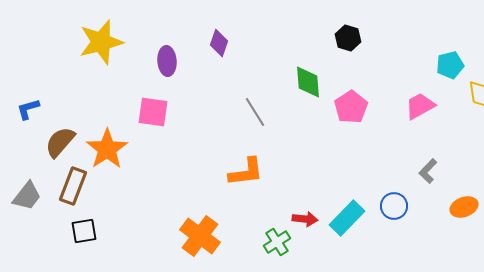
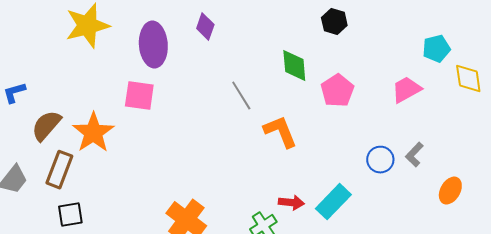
purple ellipse: (167, 61) -> (153, 45), size x1.5
orange L-shape: (246, 172) -> (280, 132), moved, turned -105
blue circle: (394, 206) -> (380, 160), moved
orange ellipse: (464, 207) -> (450, 191), turned -40

